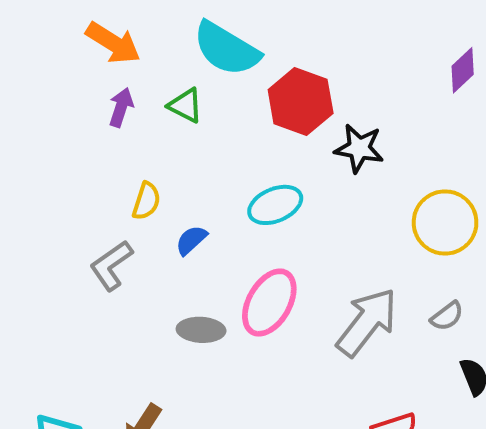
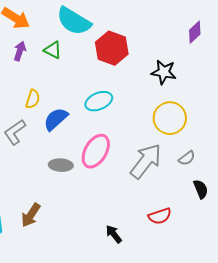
black star: (359, 148) -> (164, 72), moved
yellow circle: (445, 223) -> (170, 118), moved
blue semicircle: (191, 240) -> (56, 119), size x1.5

